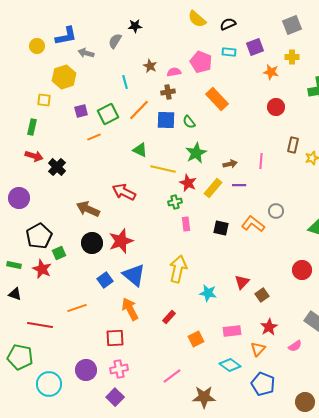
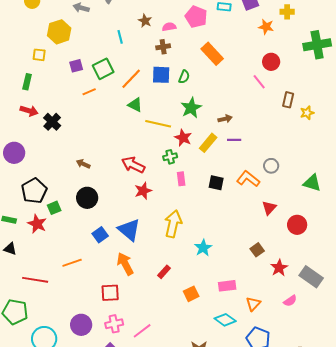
orange line: (139, 110) -> (131, 79), moved
green semicircle: (189, 122) -> (184, 77), turned -120
pink line: (261, 161) -> (259, 82), moved, turned -42
red arrow: (124, 192) -> (133, 165), moved
brown arrow: (88, 209) -> (83, 164), size x0.6
red star: (121, 241) -> (143, 191), moved, size x0.7
red triangle: (242, 282) -> (269, 208), moved
cyan star: (208, 293) -> (203, 248), turned 30
red star: (269, 327) -> (279, 268), moved
pink line: (172, 376) -> (142, 331), moved

